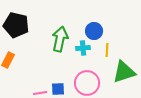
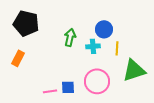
green arrow: (60, 39) -> (70, 37), size x0.7

